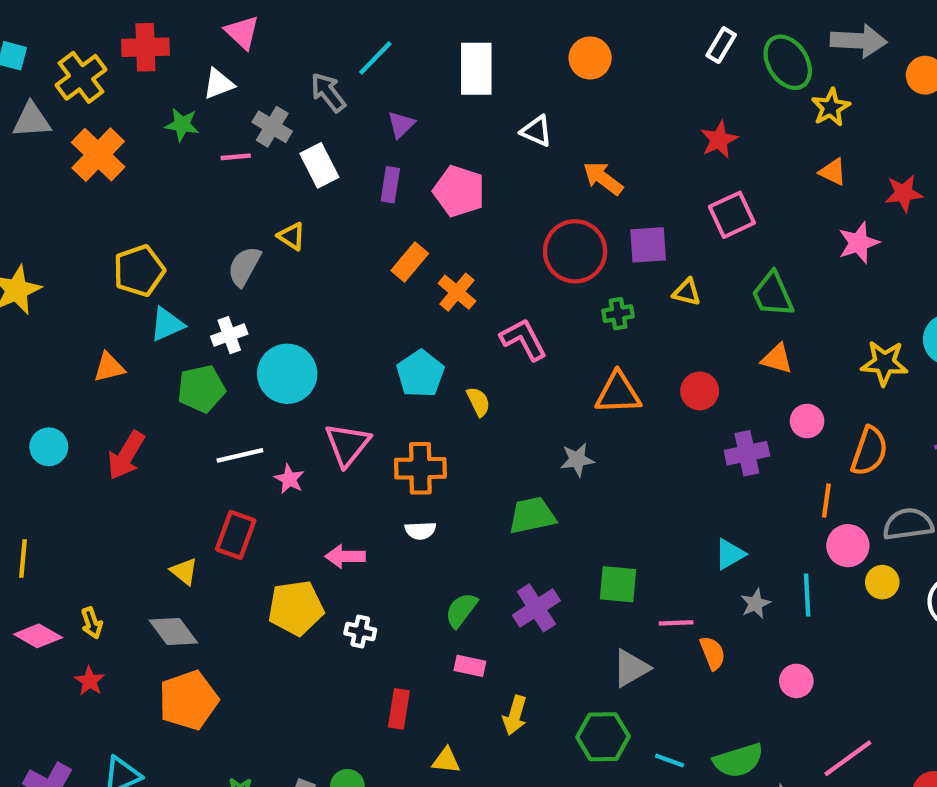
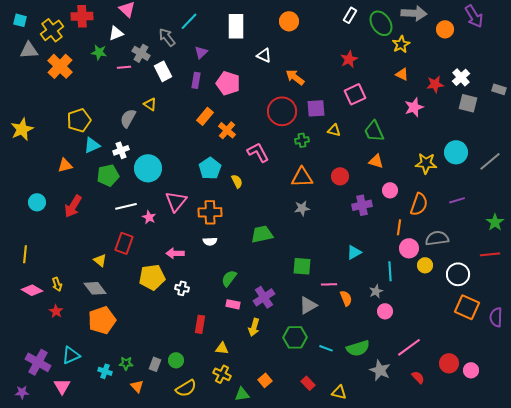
gray star: (577, 460) -> (302, 208), moved
gray star: (756, 604) -> (376, 291), moved
purple cross: (536, 608) -> (264, 297), moved

